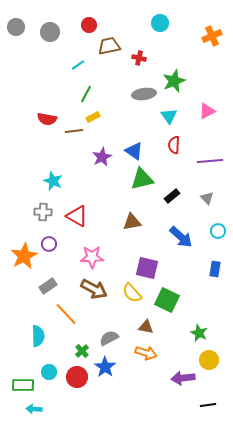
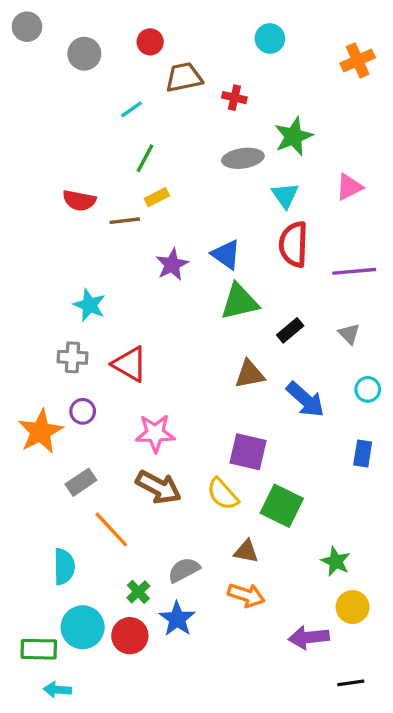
gray circle: (16, 27) -> (27, 27), moved
red semicircle: (174, 145) -> (294, 244), size x1.5
brown triangle: (132, 222) -> (250, 374), moved
cyan circle: (49, 372) -> (83, 627), size x1.6

